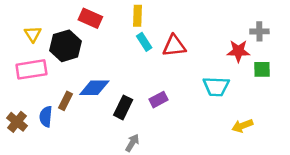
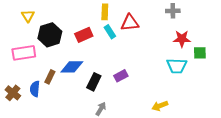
red rectangle: (90, 18) -> (84, 35), moved, turned -48
gray cross: (259, 31) -> (173, 11), moved
yellow triangle: (33, 34) -> (28, 16), moved
red triangle: (174, 46) -> (130, 23), moved
cyan trapezoid: (216, 86) -> (177, 66), moved
yellow arrow: (242, 126) -> (160, 106), moved

